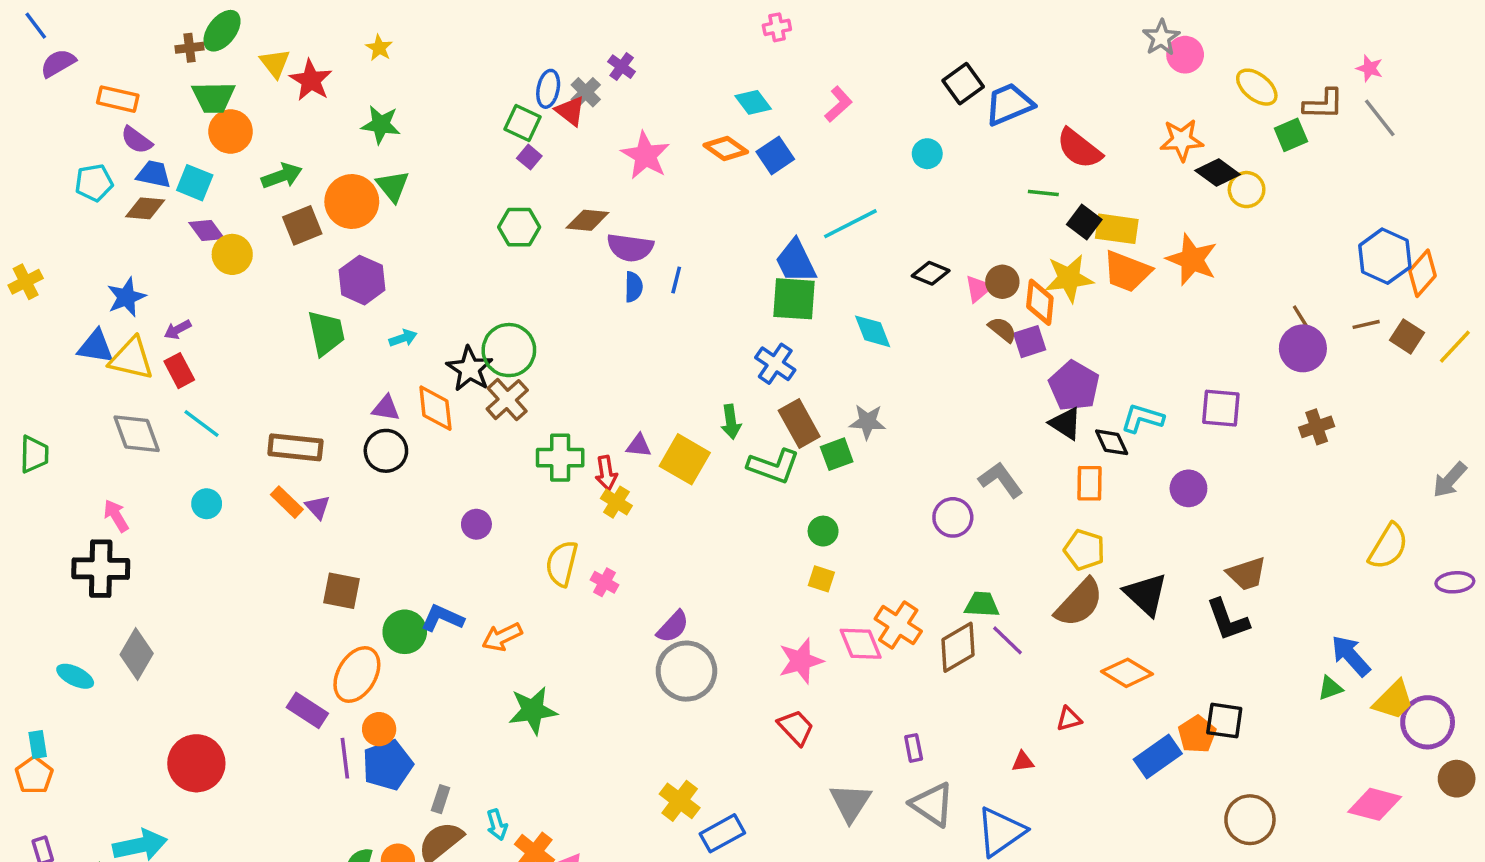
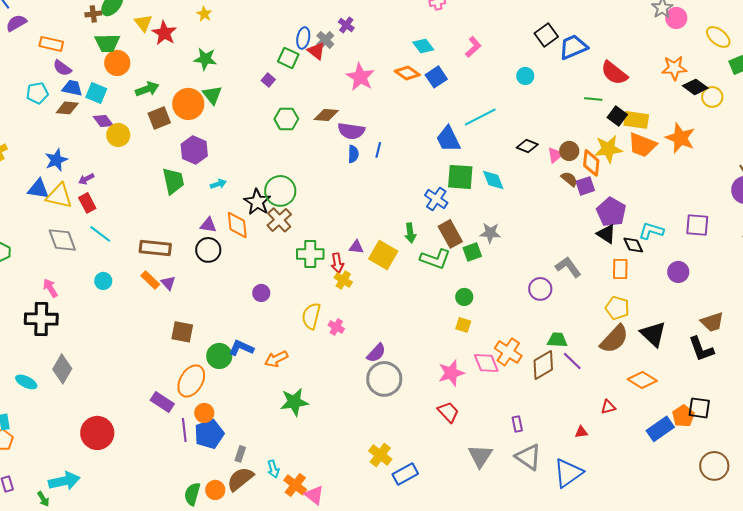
purple square: (529, 157) -> (268, 80), moved
green square: (794, 299) -> (460, 177), moved

